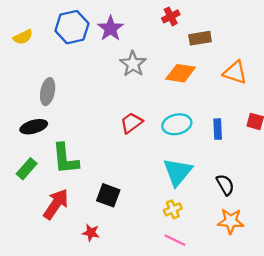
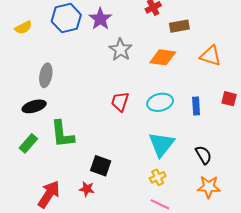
red trapezoid: (131, 123) -> (120, 102), turned -35
red arrow: (56, 204) -> (49, 194), moved
red star: (91, 233) -> (87, 189), moved

